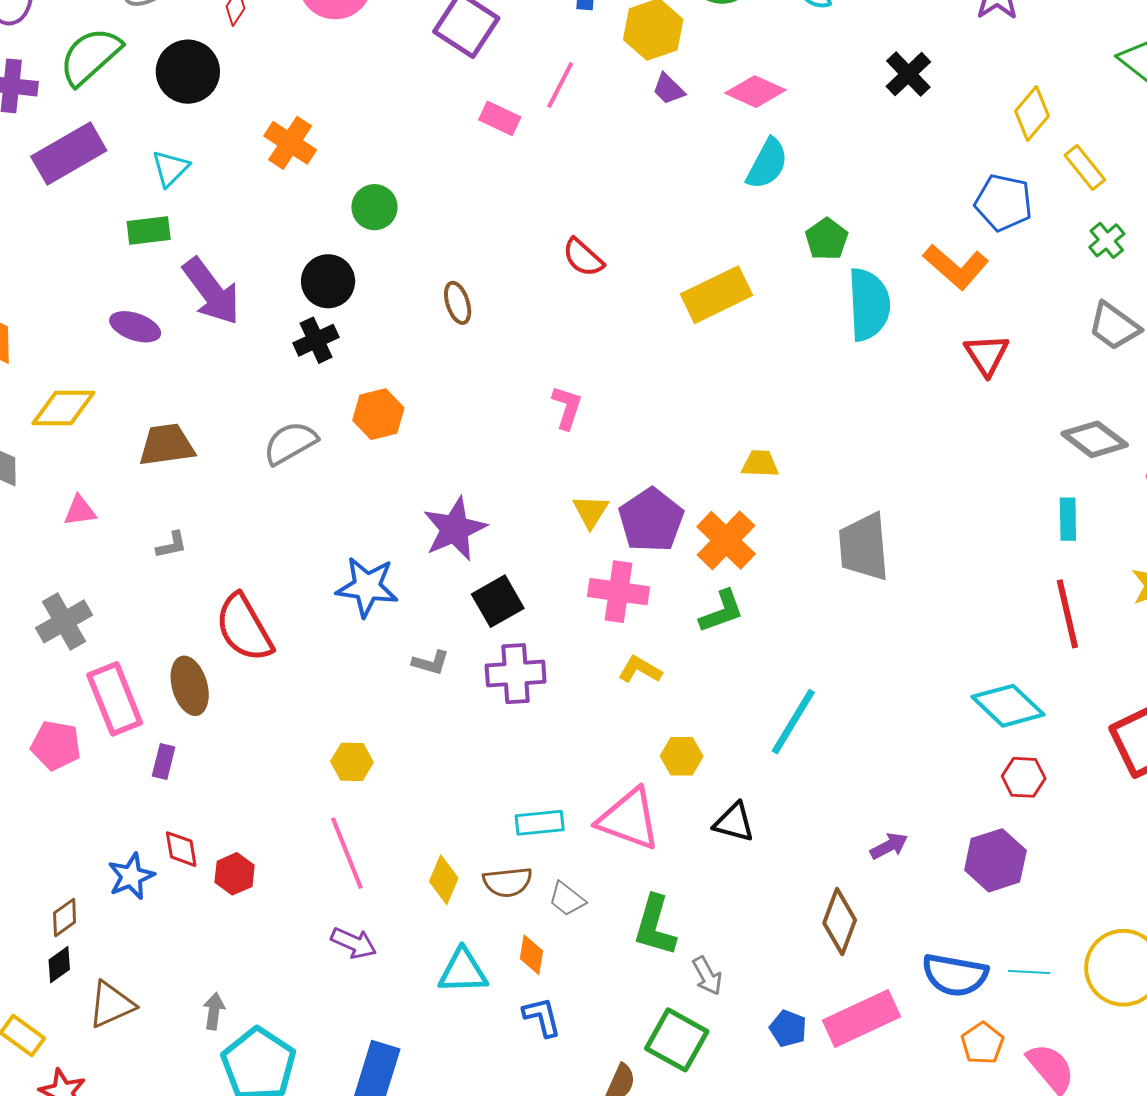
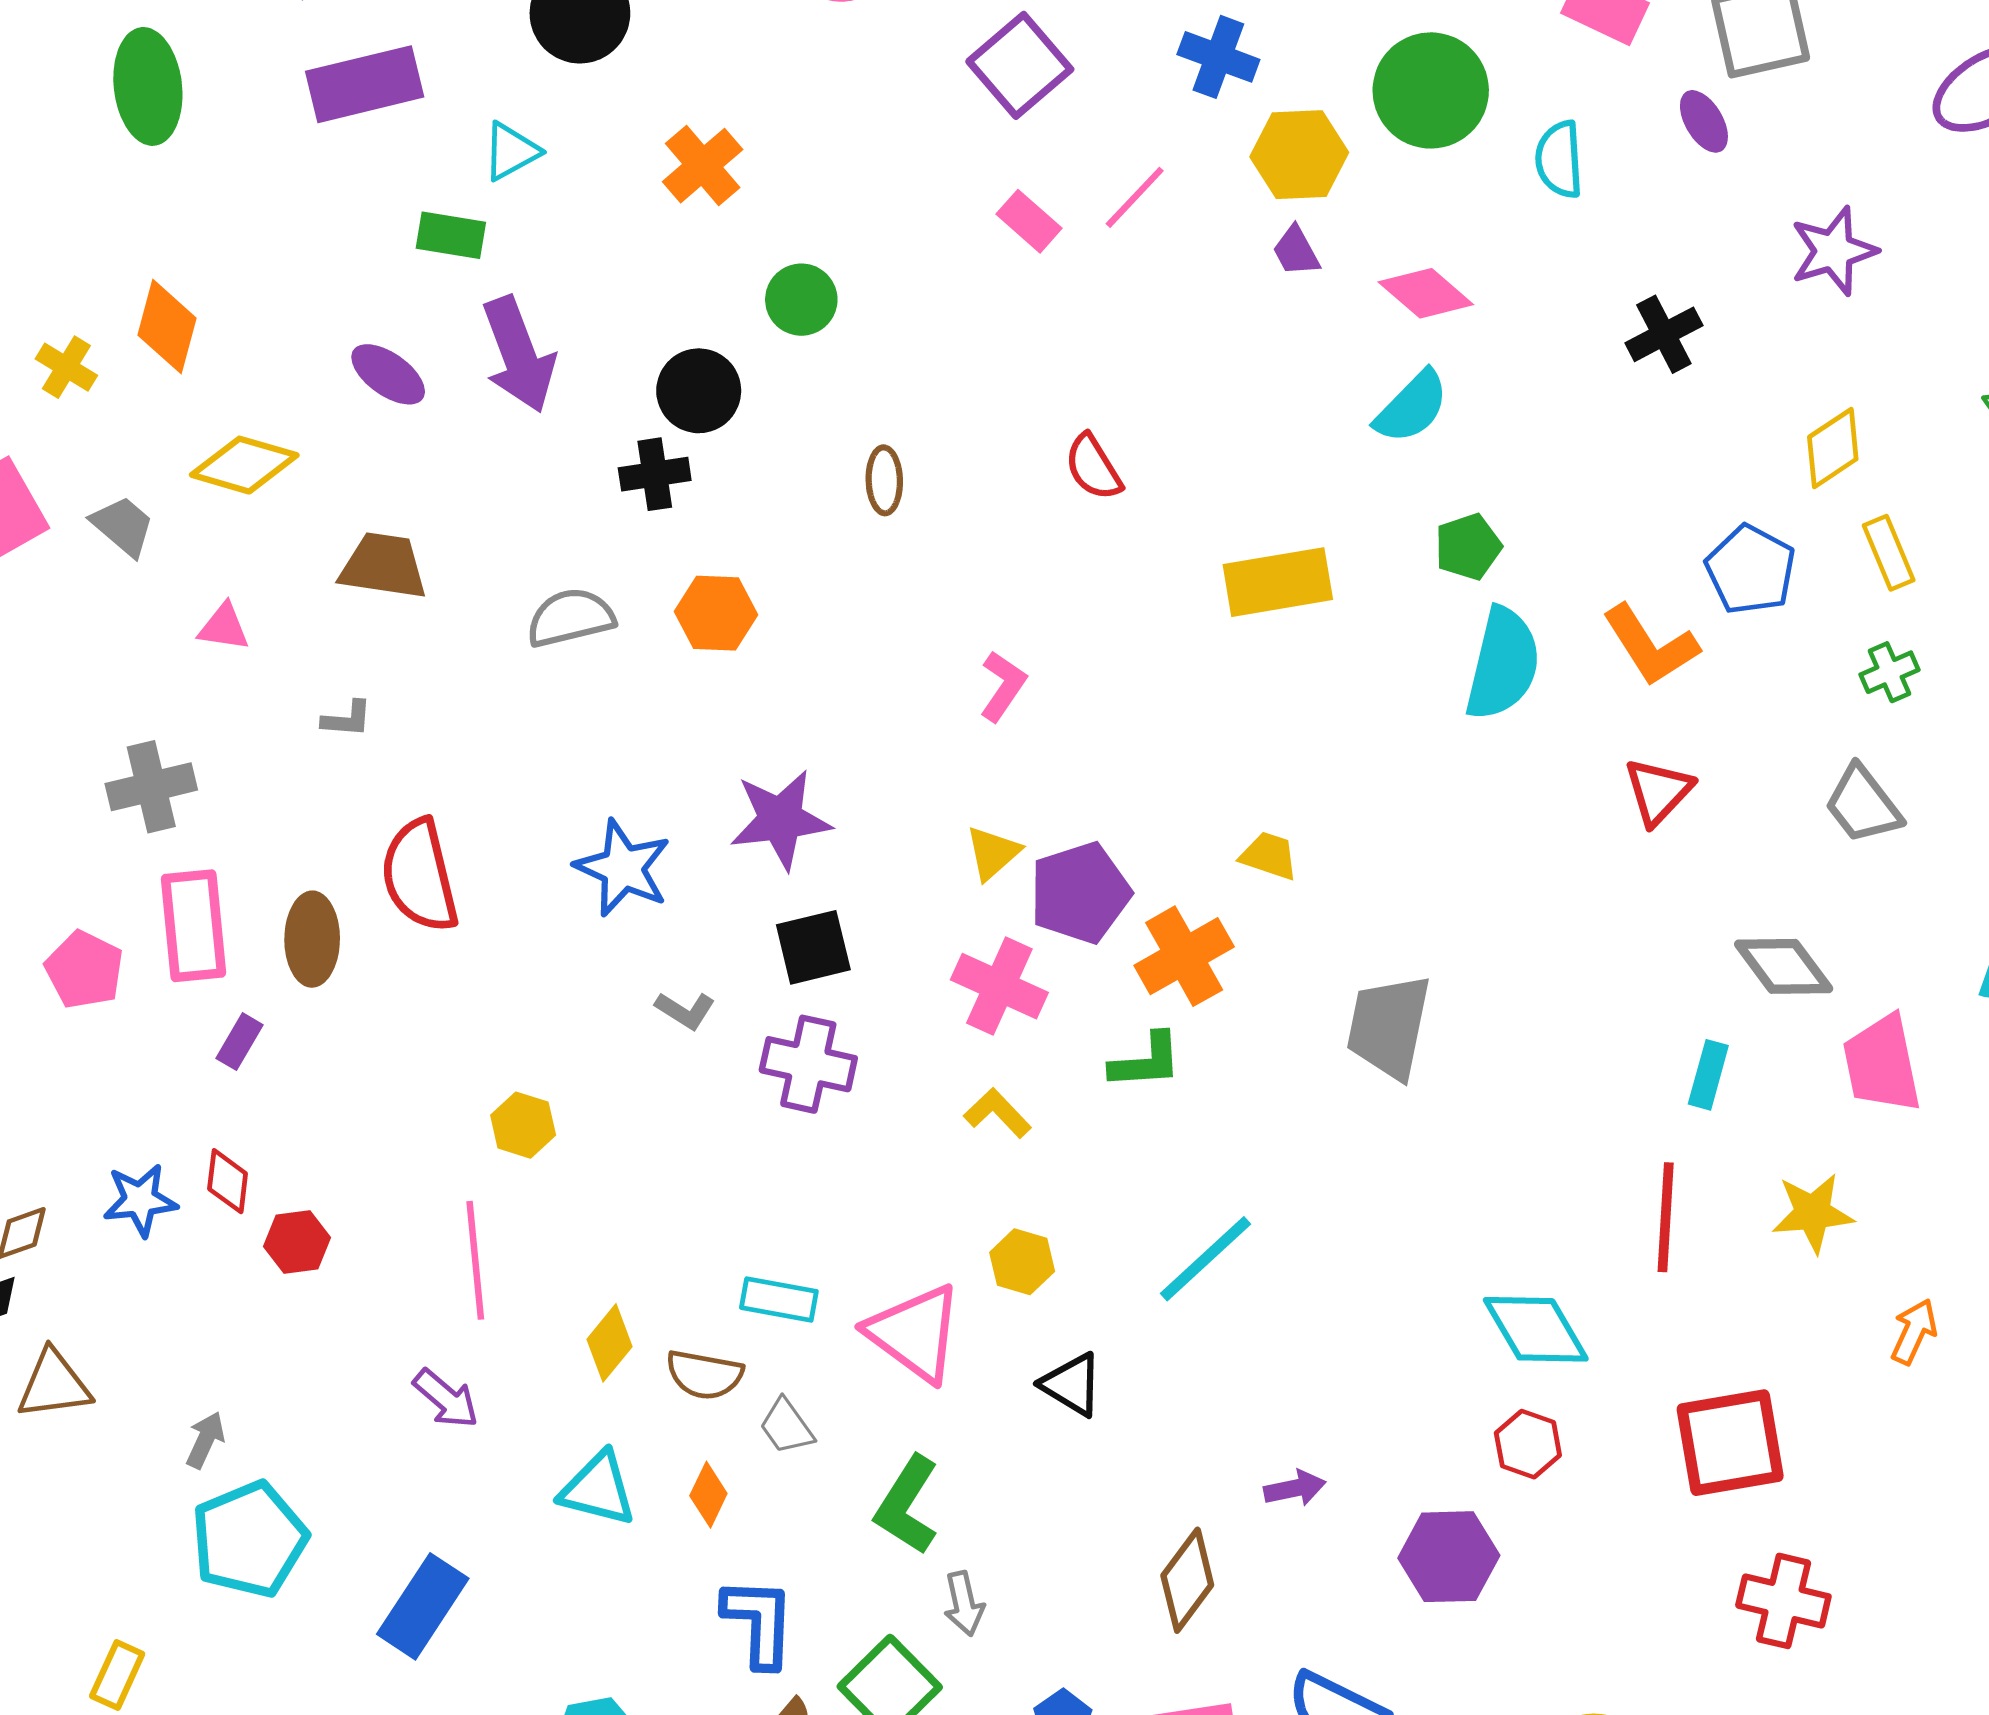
blue L-shape: (542, 1017) -> (759, 1622), moved, size x1.4

